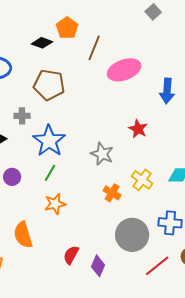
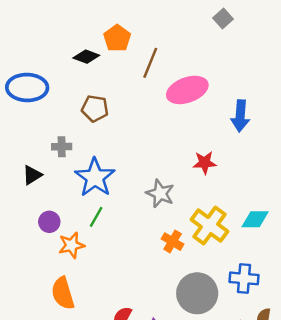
brown pentagon: (49, 85) -> (95, 108), size x0.7
red star: (138, 129) -> (205, 163), turned -30
yellow cross: (142, 180) -> (209, 226), size x1.4
orange star: (55, 204) -> (71, 245), moved

